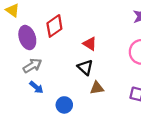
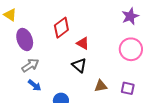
red diamond: (54, 26) -> (61, 28), moved
brown triangle: (97, 88) -> (101, 86), moved

